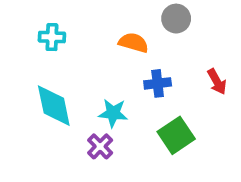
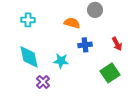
green square: (176, 135) -> (110, 73), moved
purple cross: (100, 146) -> (43, 82), moved

